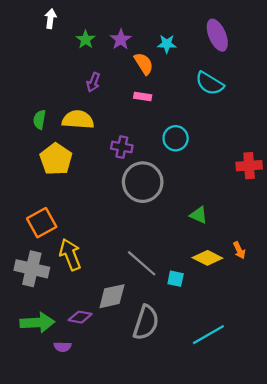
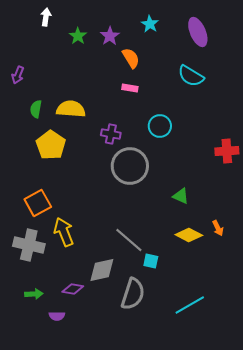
cyan star: (167, 44) -> (150, 24), moved, turned 30
purple arrow: (93, 82) -> (18, 75), moved
cyan square: (176, 279) -> (151, 261), moved
green arrow: (37, 323) -> (34, 294), size x0.6

